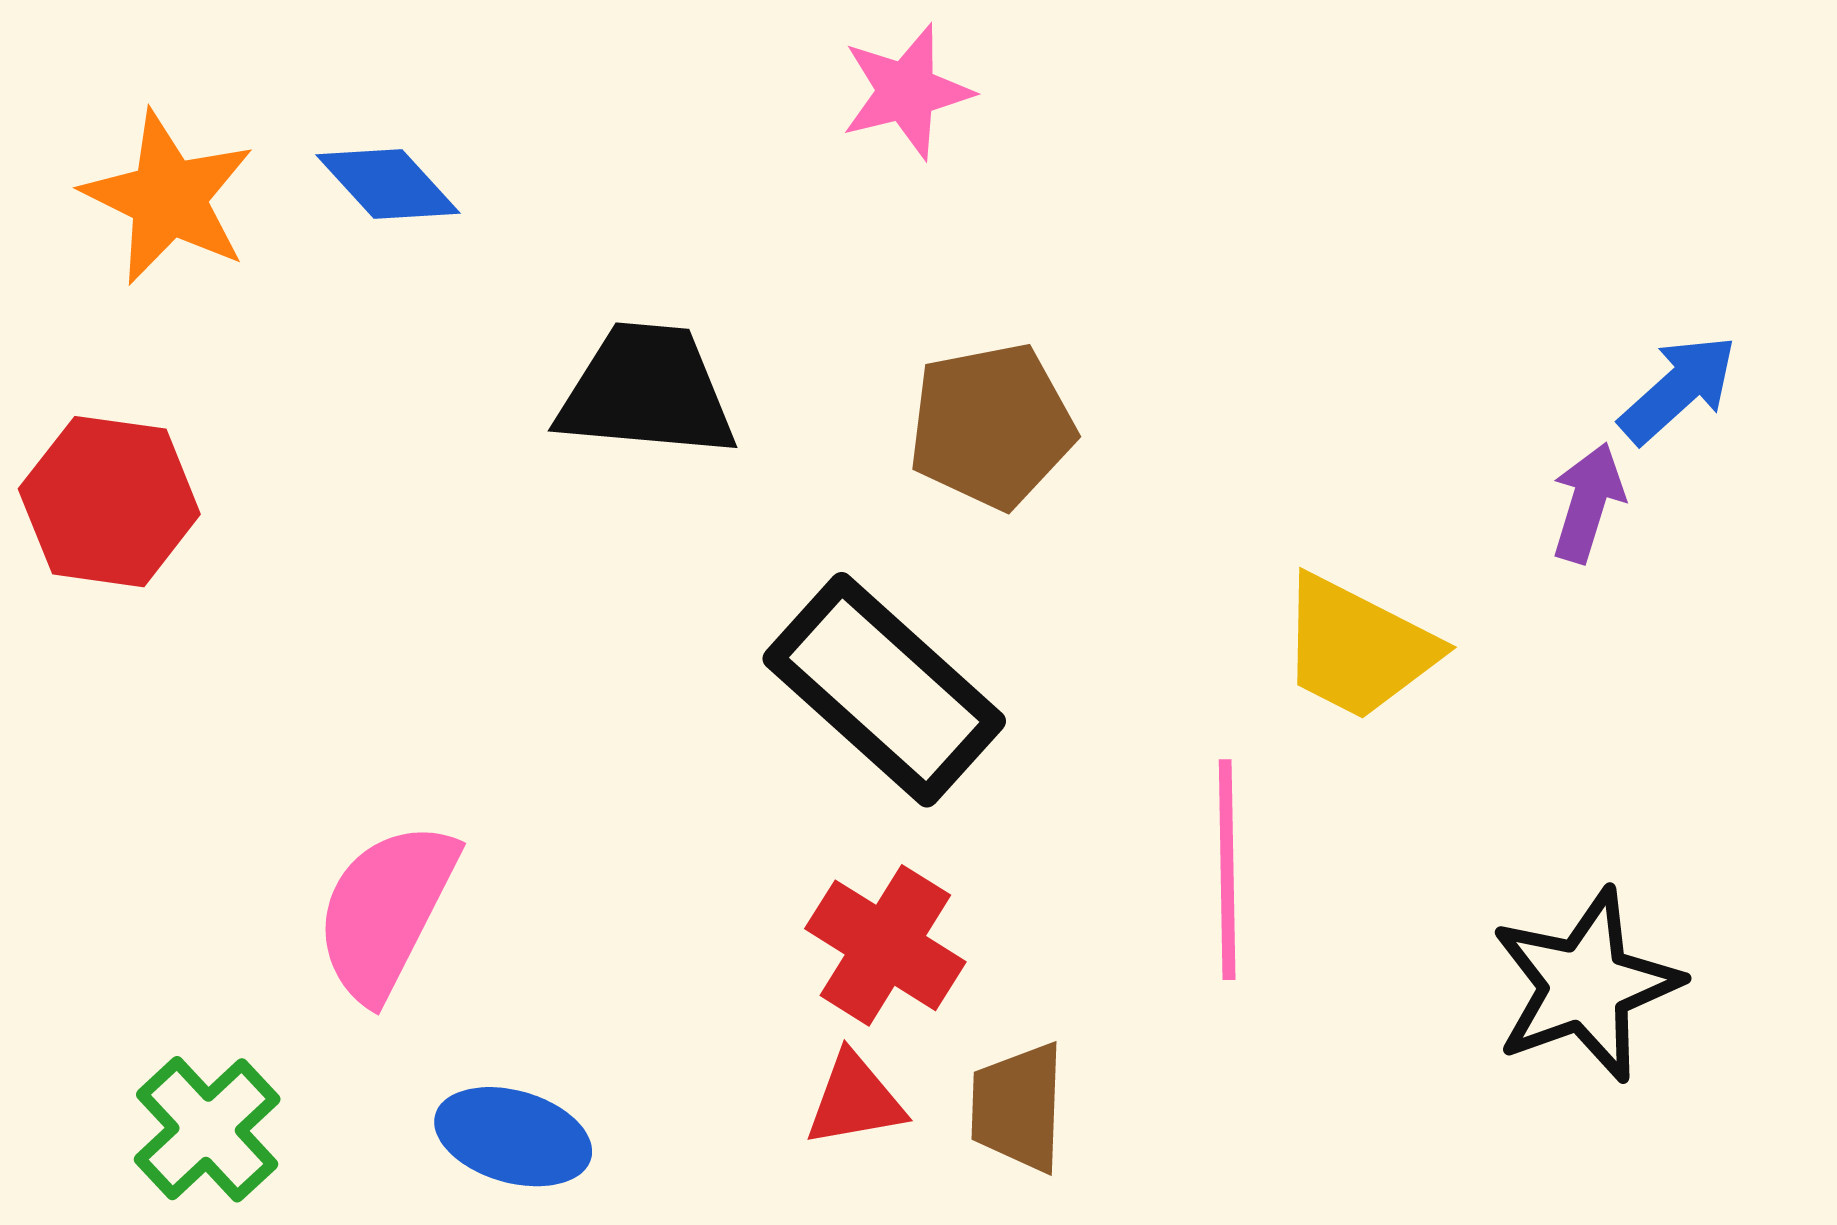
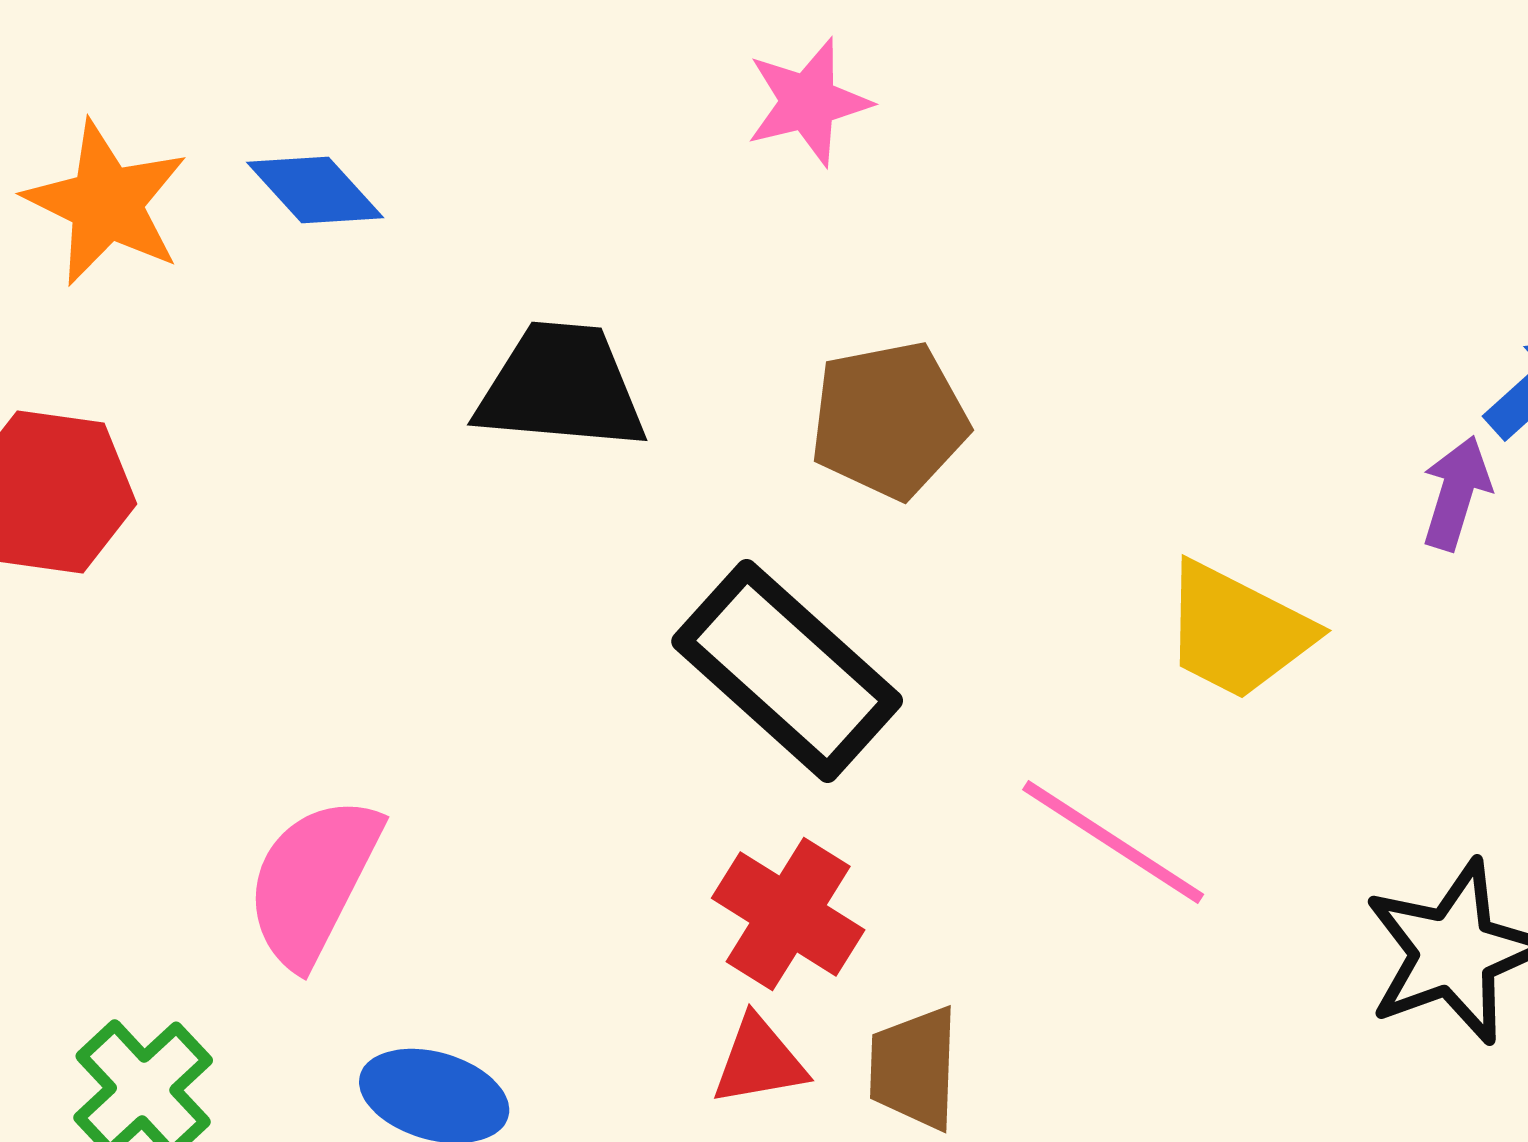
pink line: (1227, 870) -> (1113, 842), turned -56

